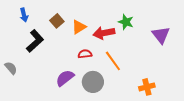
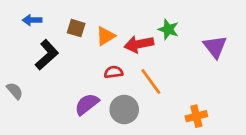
blue arrow: (24, 15) -> (32, 20), turned 104
brown square: (57, 21) -> (76, 28), turned -32

